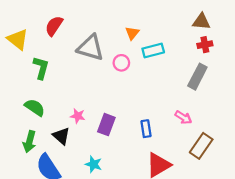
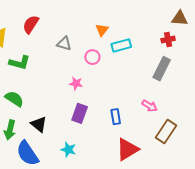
brown triangle: (201, 22) -> (180, 18), moved
gray triangle: (90, 48) -> (64, 44), size x0.6
green L-shape: (41, 68) -> (20, 63), turned 90
pink star: (78, 116) -> (76, 83), moved

